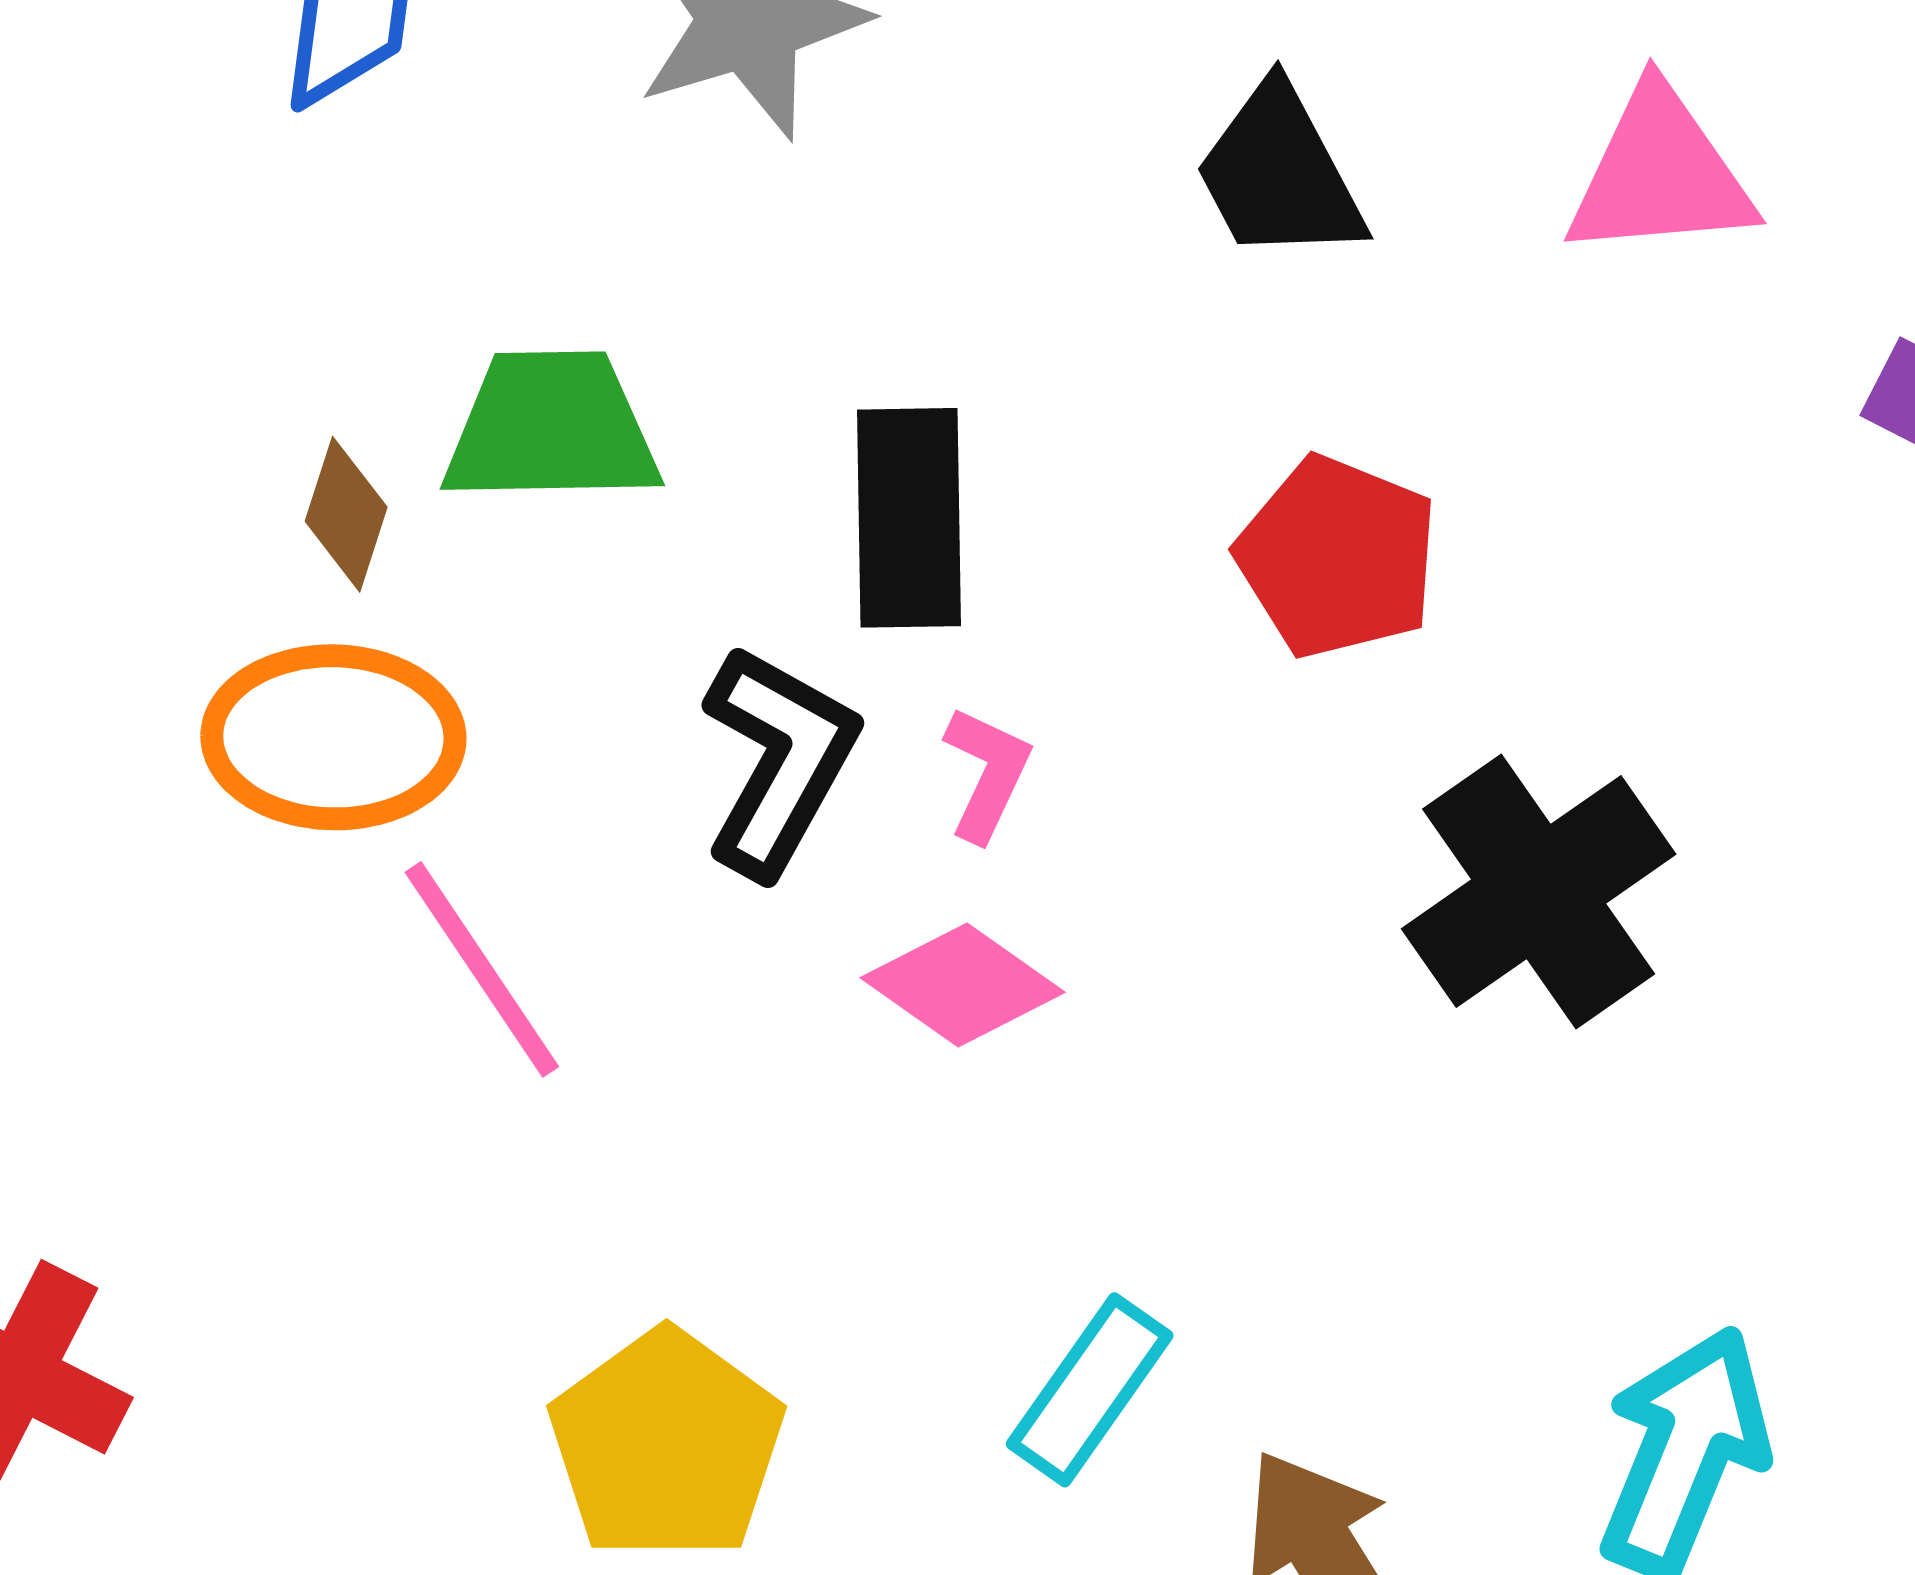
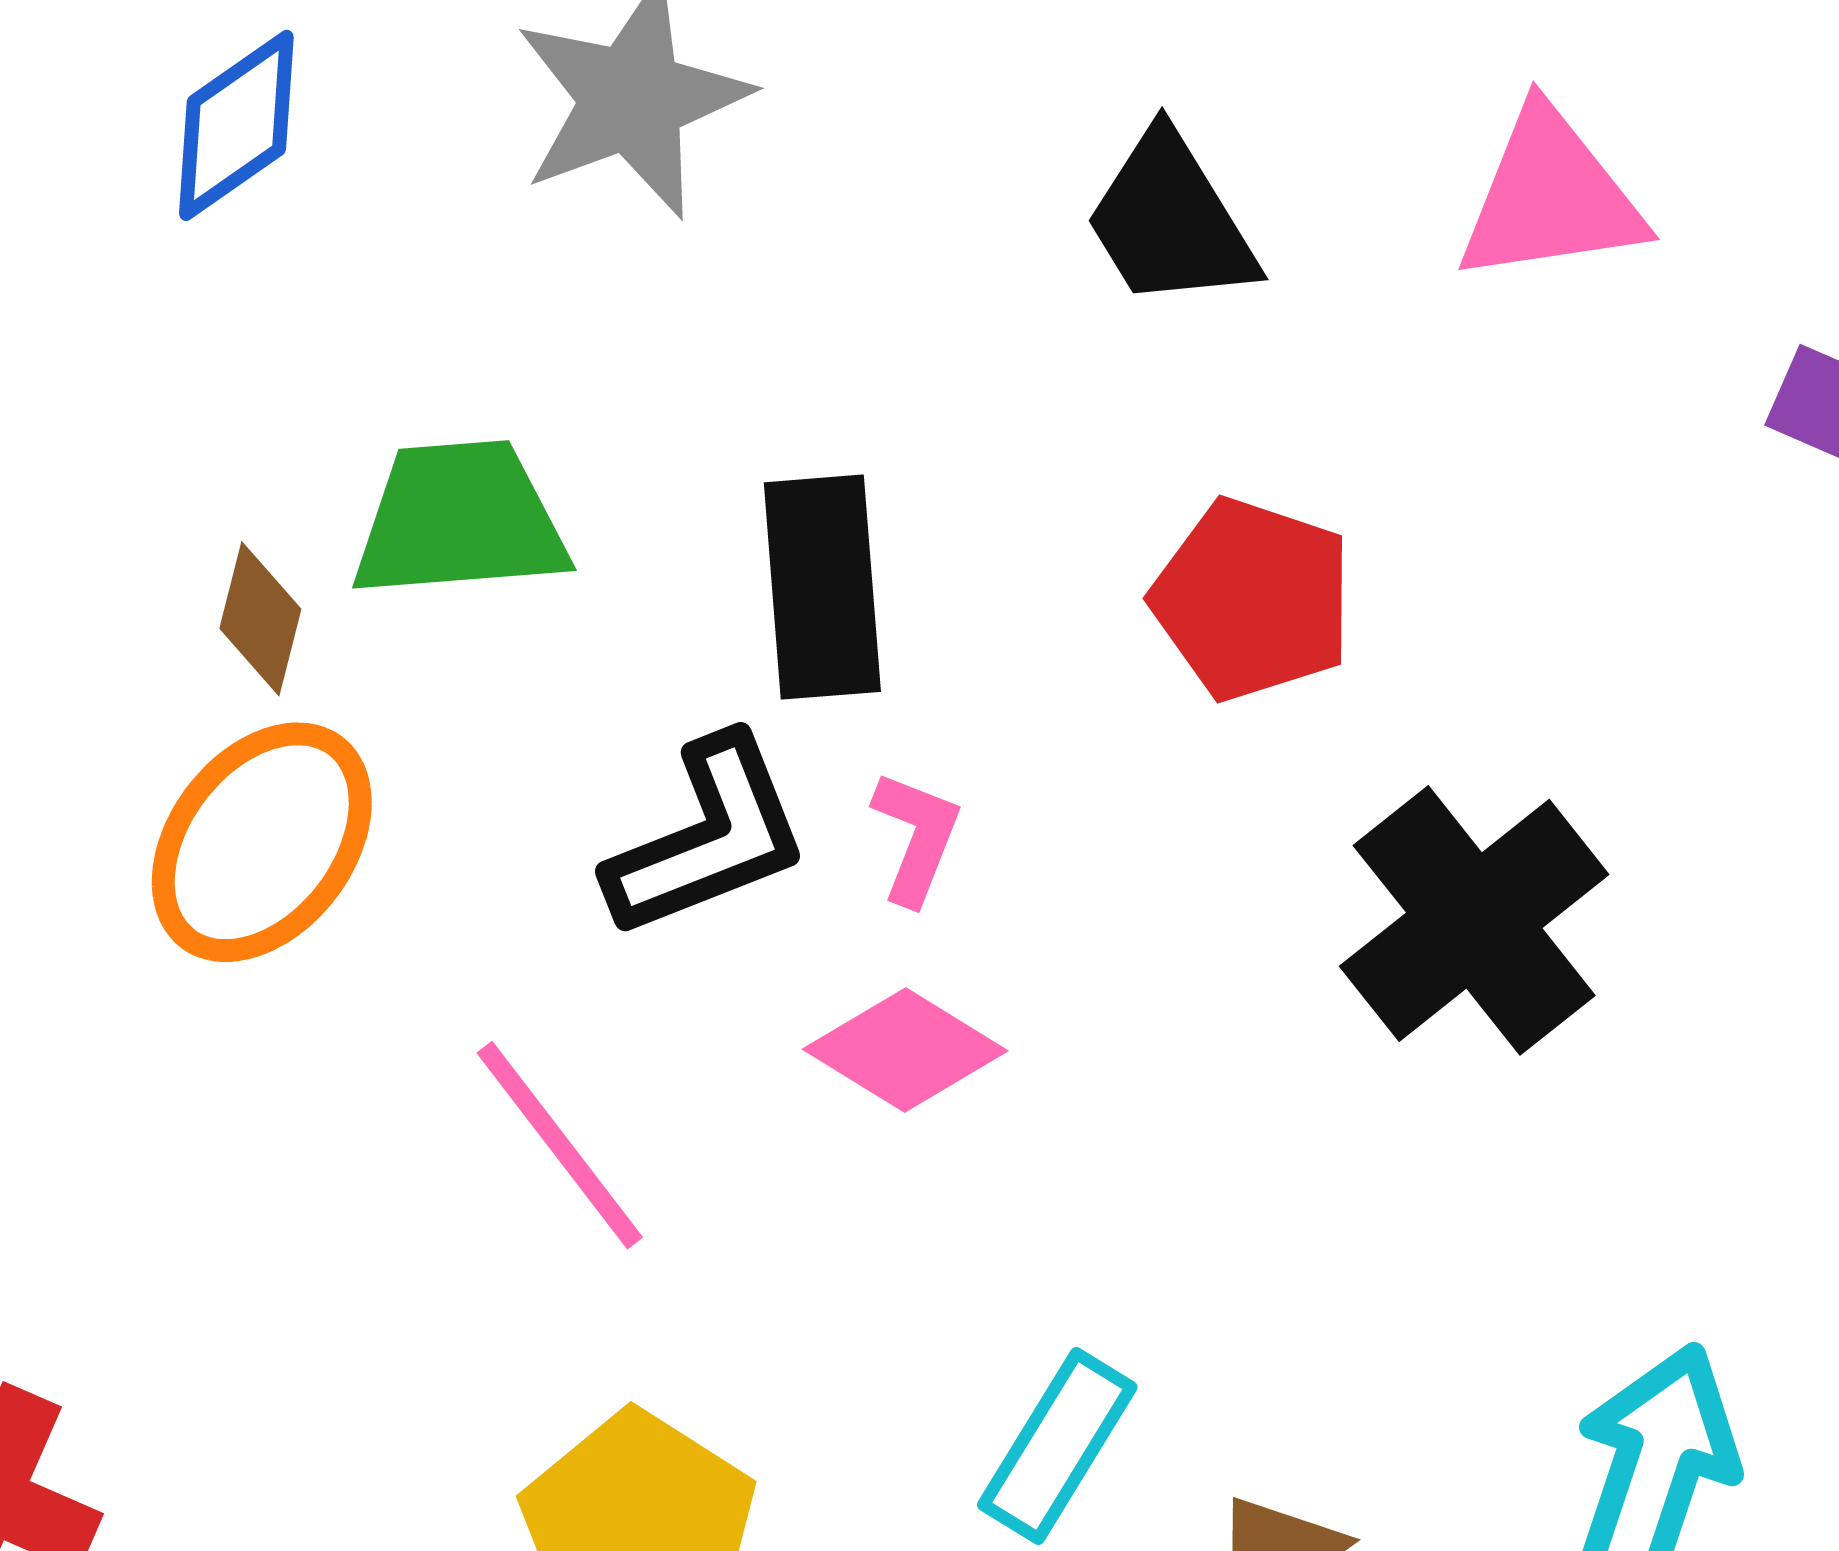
orange ellipse: (333, 737) -> (262, 842), turned -50
black L-shape: (779, 761) -> (708, 838), turned 43
pink line: (482, 969) -> (560, 1145), moved

